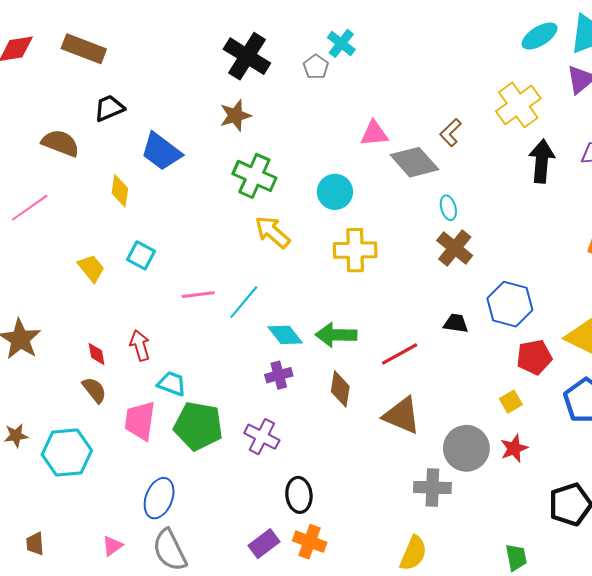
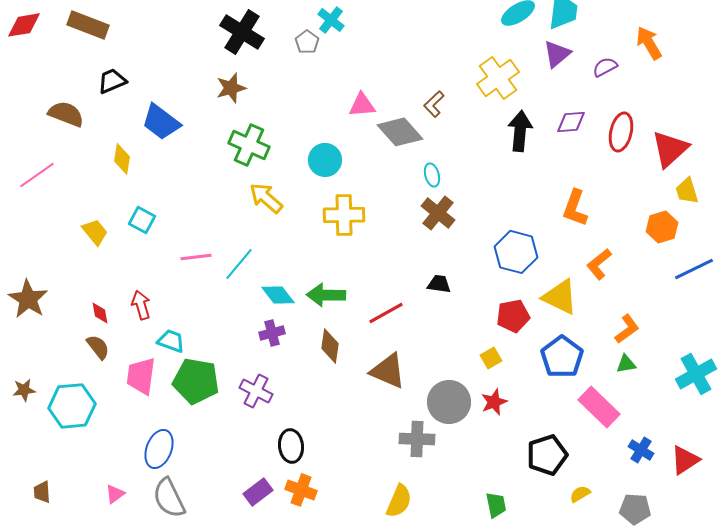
blue hexagon: (510, 304) -> (516, 252), moved

